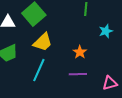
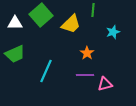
yellow trapezoid: (43, 42) -> (71, 24), moved
pink triangle: (110, 83) -> (105, 84), moved

